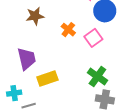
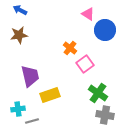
brown star: (35, 16) -> (19, 35), moved
pink square: (93, 38) -> (85, 64), moved

